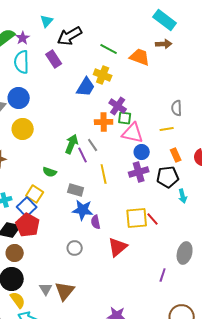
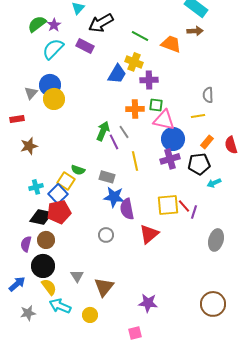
purple rectangle: (54, 59) -> (85, 46), turned -30
cyan semicircle: (22, 62) -> (53, 49), turned 45
purple cross: (118, 106) -> (149, 80), moved, turned -36
yellow circle: (23, 129) -> (54, 99), moved
blue circle: (142, 152) -> (173, 139), size x1.5
orange rectangle: (176, 155) -> (207, 142), turned 64
green semicircle: (50, 172) -> (78, 170), moved
cyan arrow: (183, 196) -> (214, 183), turned 80
purple semicircle: (96, 222) -> (127, 209), size x1.5
red pentagon: (28, 225) -> (59, 212), turned 30
purple line: (163, 275) -> (194, 212), moved
brown triangle: (65, 291) -> (104, 287), moved

